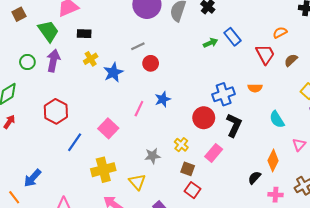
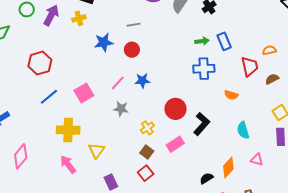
yellow cross: (91, 59) -> (79, 18), moved
red circle: (151, 63) -> (132, 50), moved
blue cross: (224, 94) -> (204, 69), moved
pink triangle: (299, 145) -> (257, 160), turned 48
gray star: (153, 156) -> (121, 109), moved

